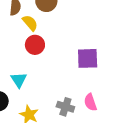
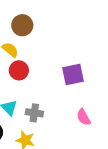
gray cross: (65, 107) -> (34, 113), moved

